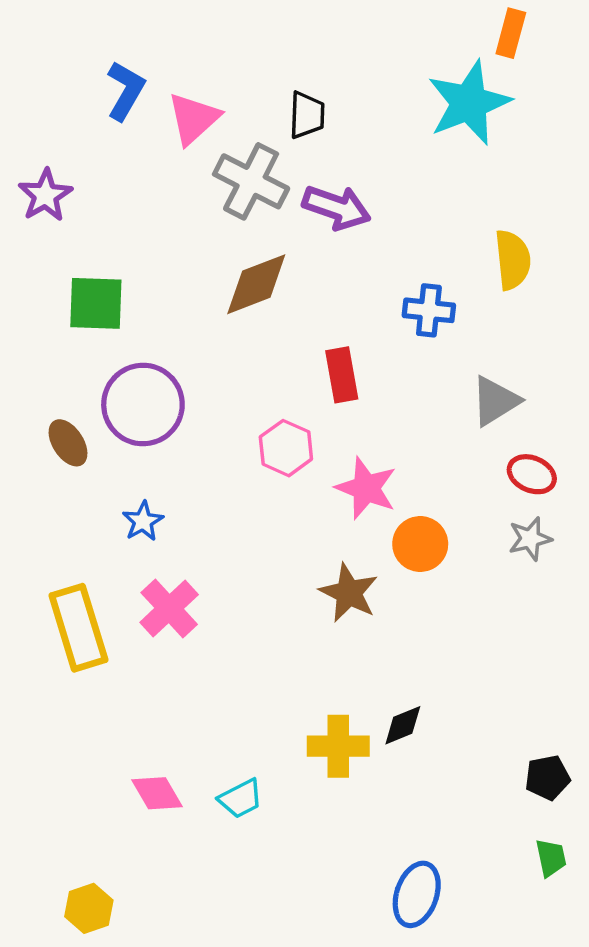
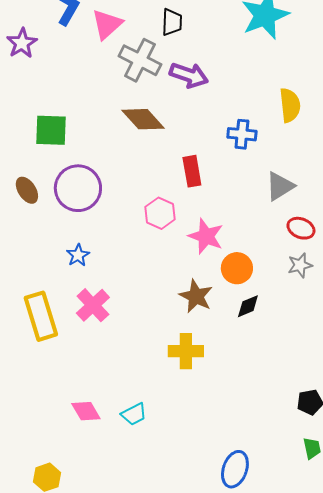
purple star: (45, 195) -> (22, 43), moved
brown diamond: (256, 284) -> (143, 119), turned 69
brown ellipse: (68, 443) -> (27, 190), moved
black diamond: (403, 725) -> (248, 306), moved
yellow cross: (338, 746) -> (186, 351), moved

